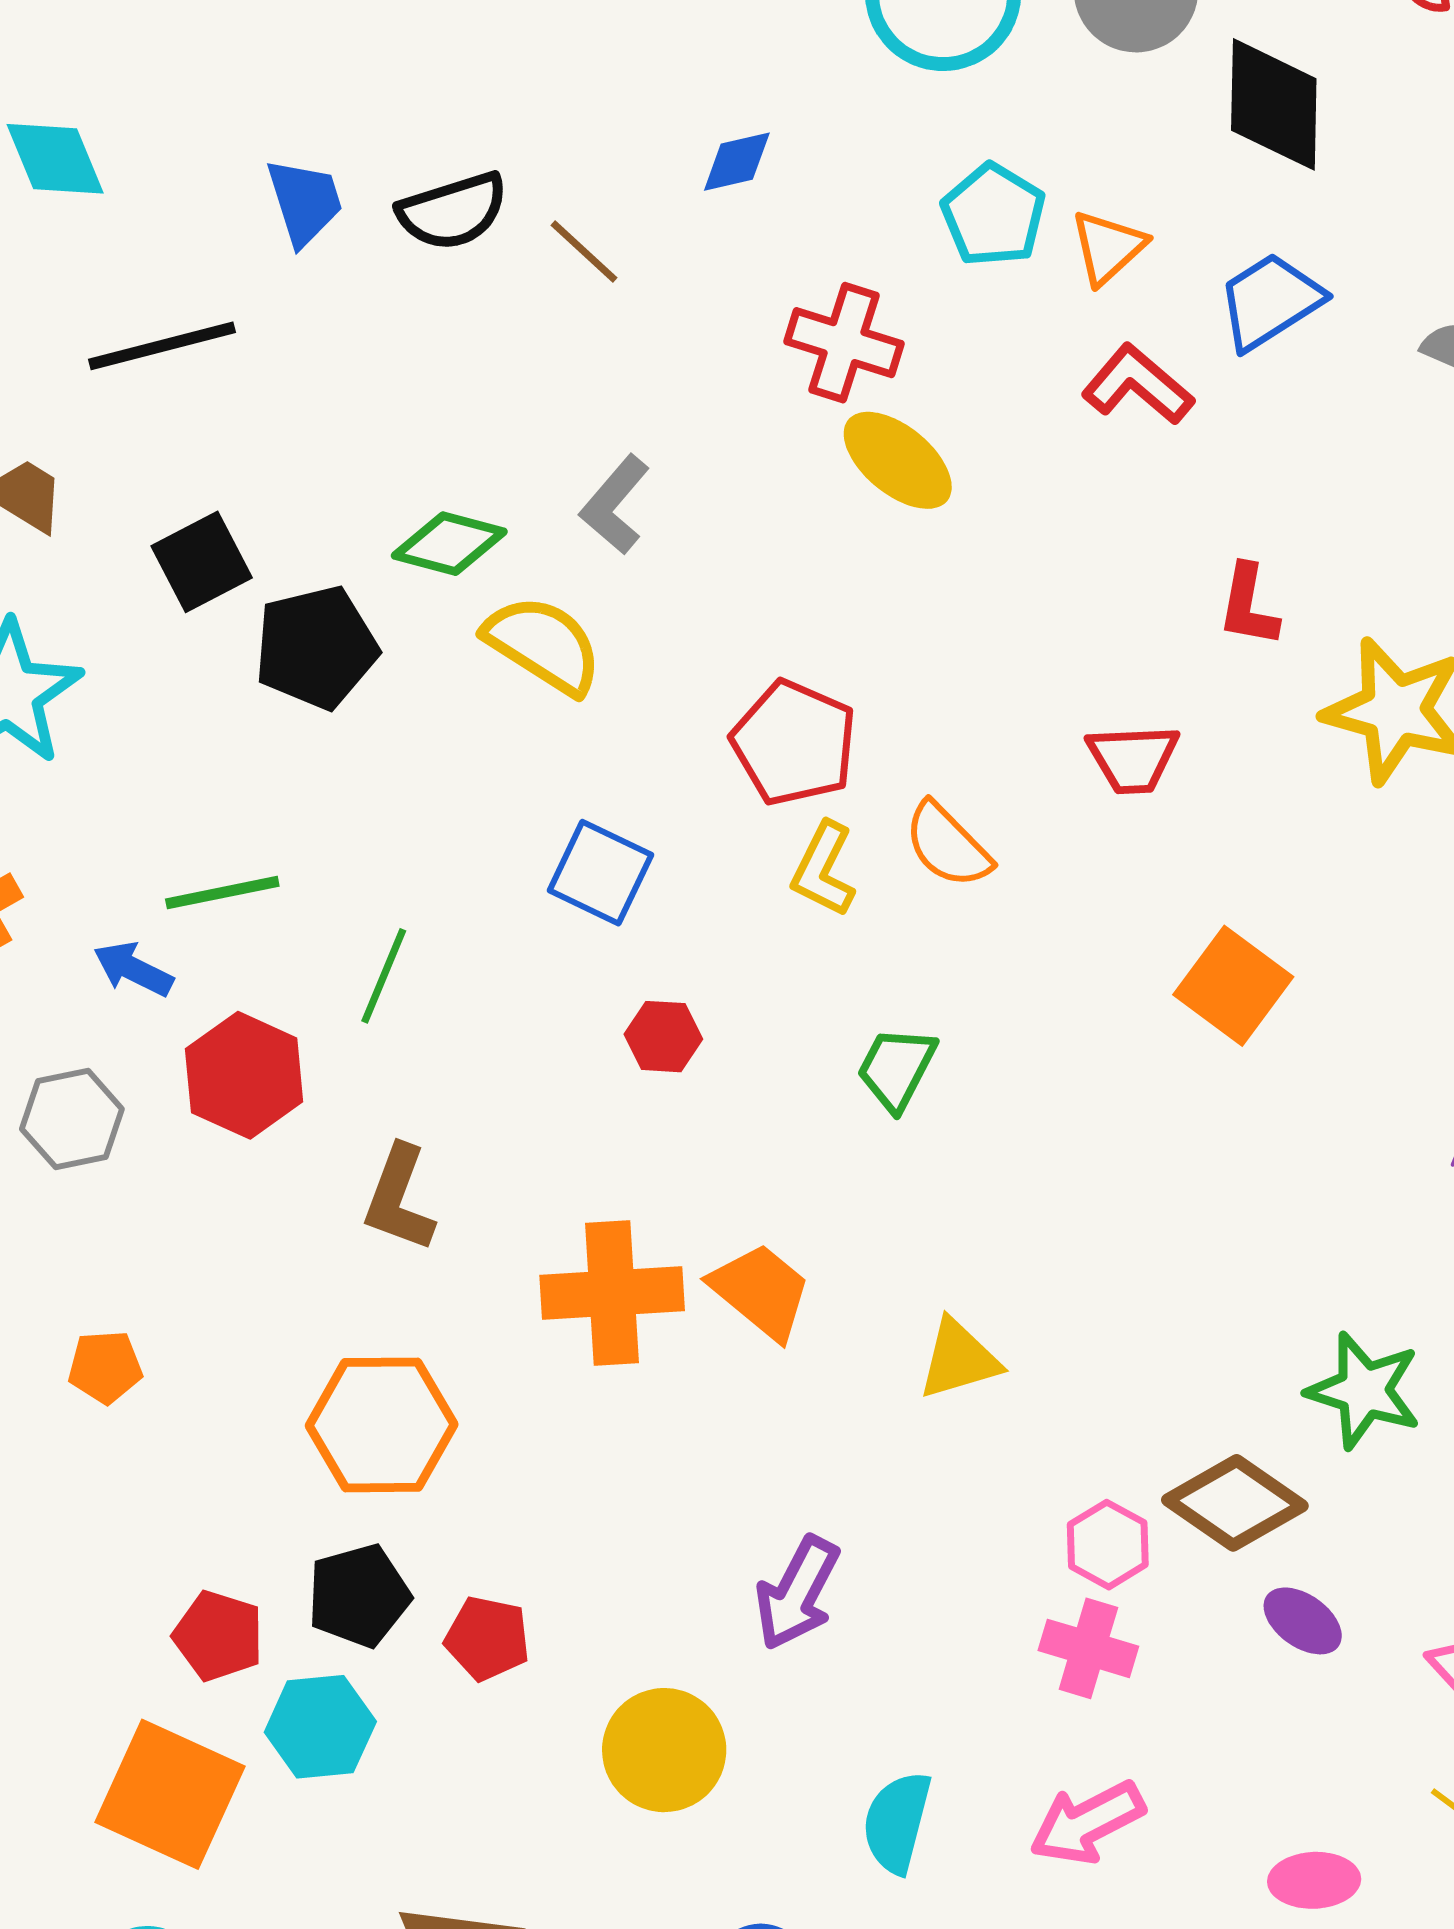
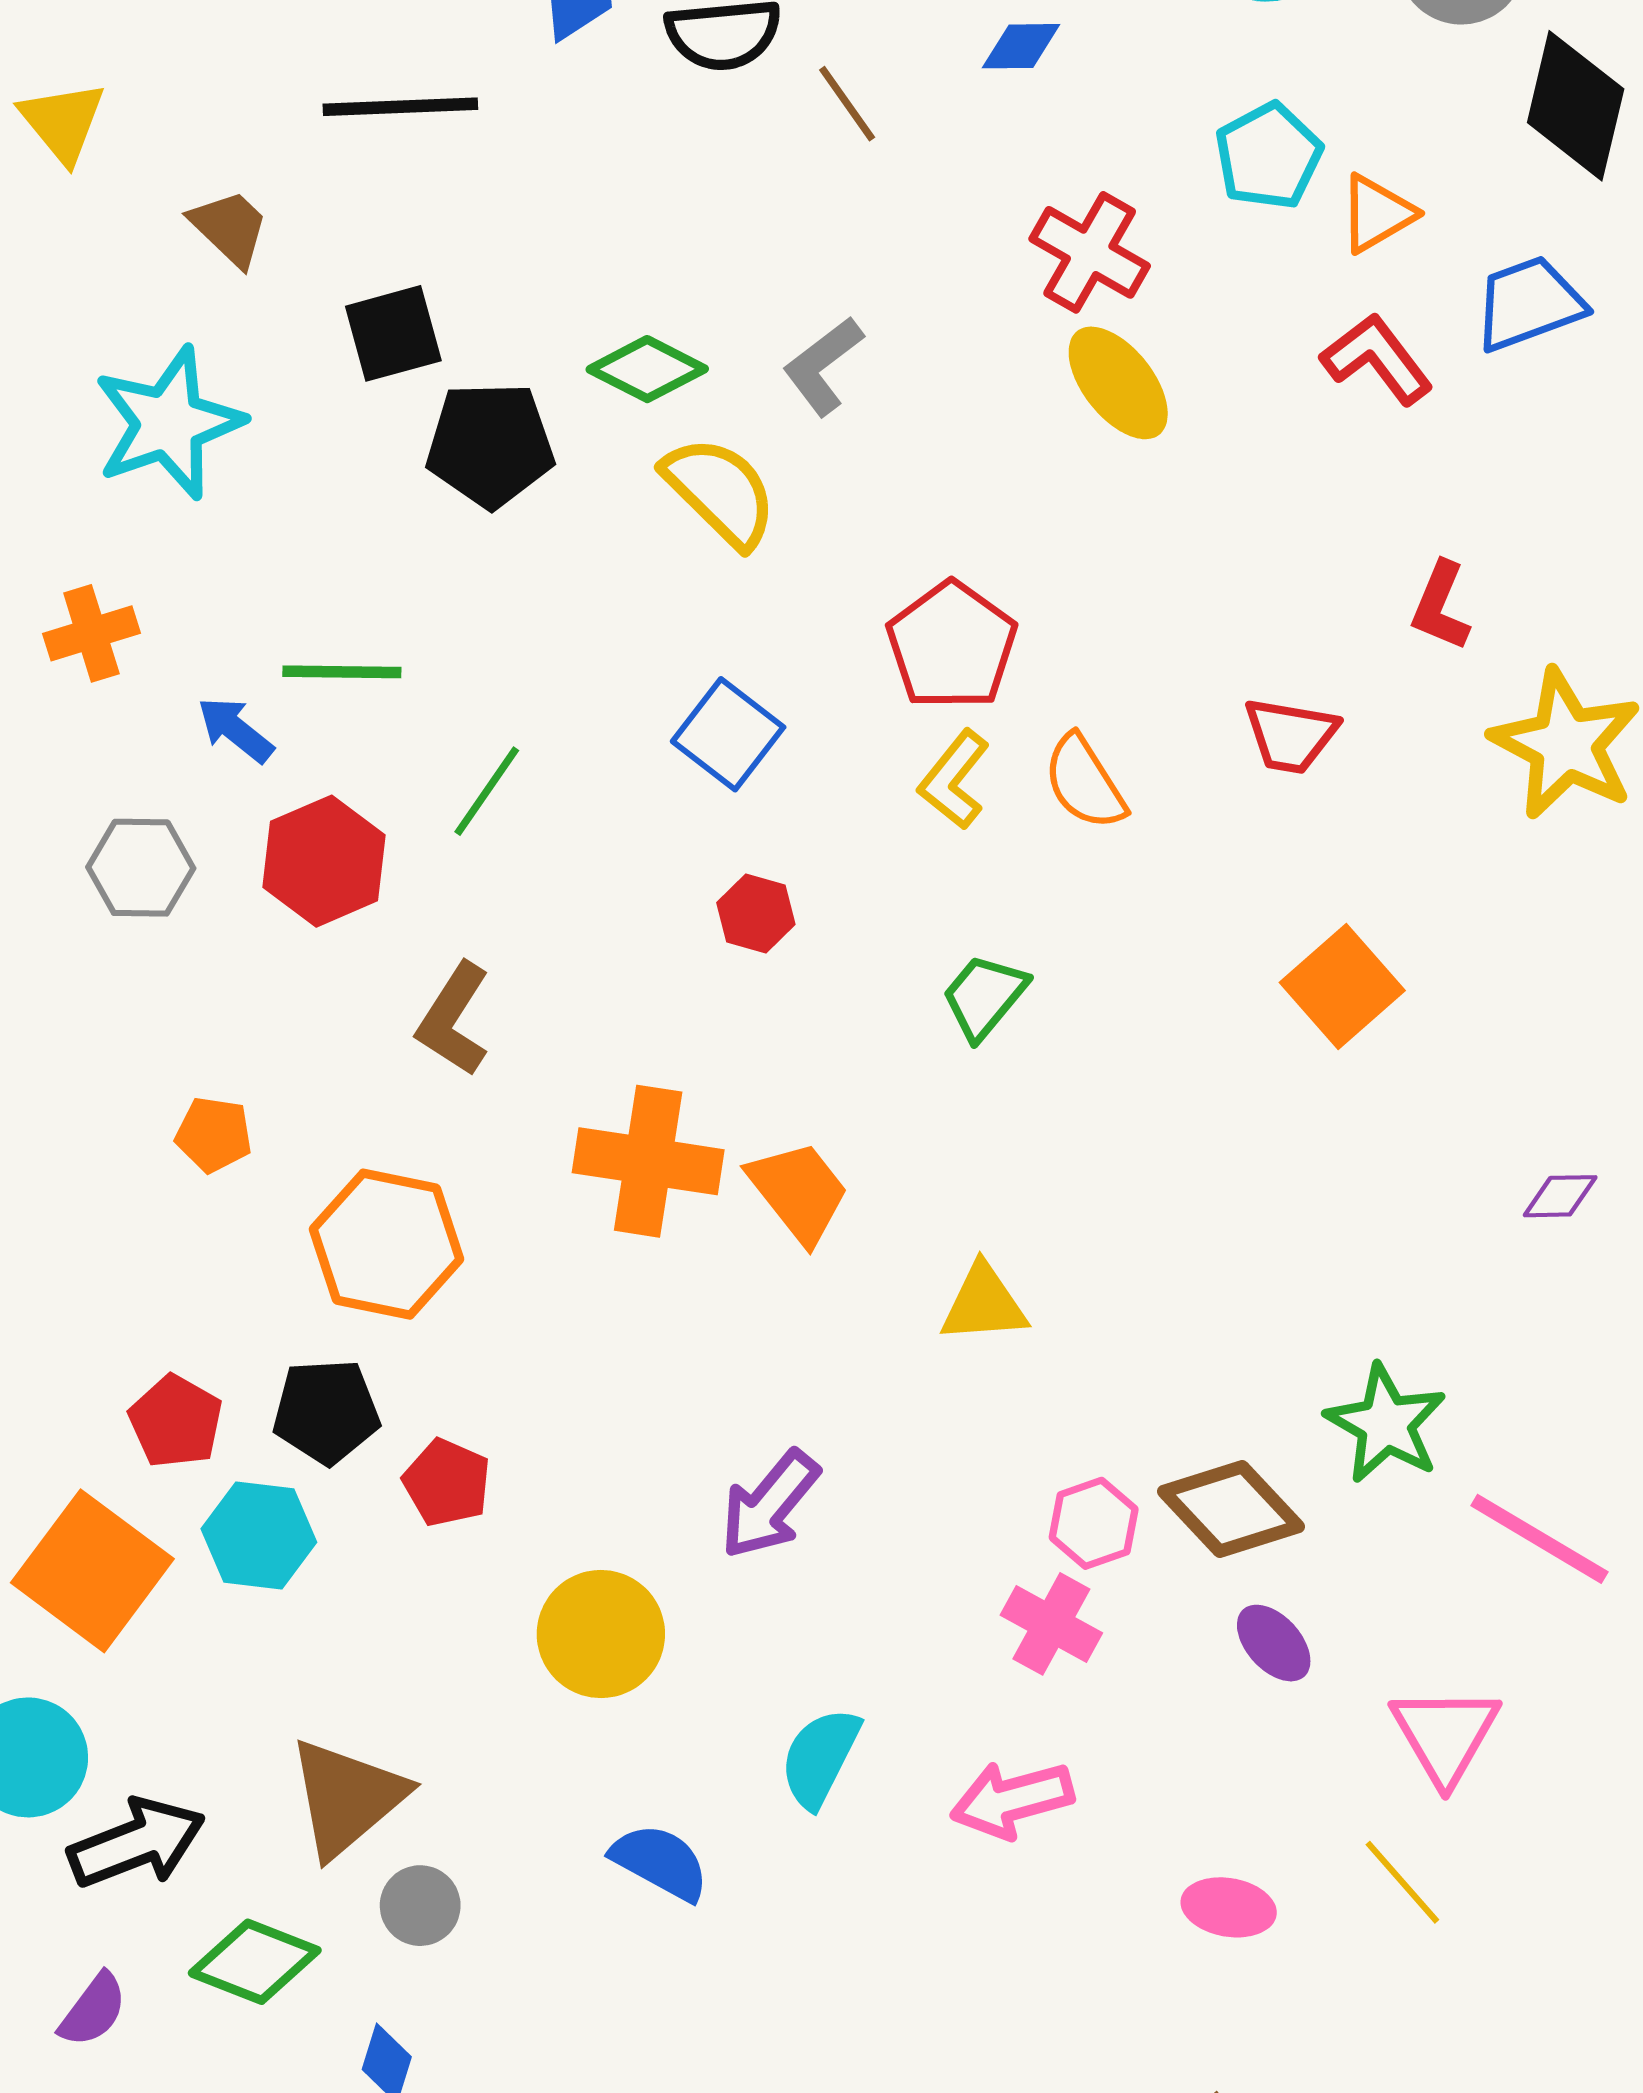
orange pentagon: (105, 1367) -> (214, 1134), moved

